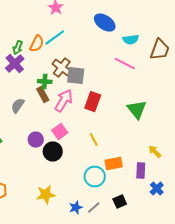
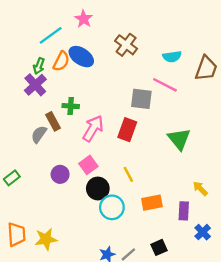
blue ellipse: (105, 23) -> (81, 57), moved
cyan line: (55, 38) -> (51, 35), moved
brown cross: (62, 68) -> (126, 45), moved
gray square: (76, 76) -> (141, 99), moved
brown rectangle: (43, 95) -> (53, 121), moved
black circle: (53, 152) -> (98, 188), moved
cyan circle: (95, 177) -> (112, 207), moved
yellow star: (46, 195) -> (46, 239), moved

